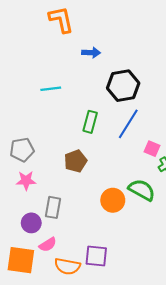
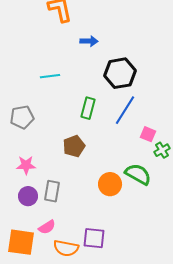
gray pentagon: (22, 150) -> (22, 117), moved
purple circle: (31, 223) -> (28, 196), moved

